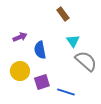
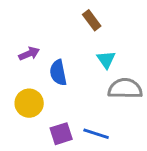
gray semicircle: (86, 61) -> (125, 89), turned -40
purple square: (42, 82) -> (61, 134), moved

